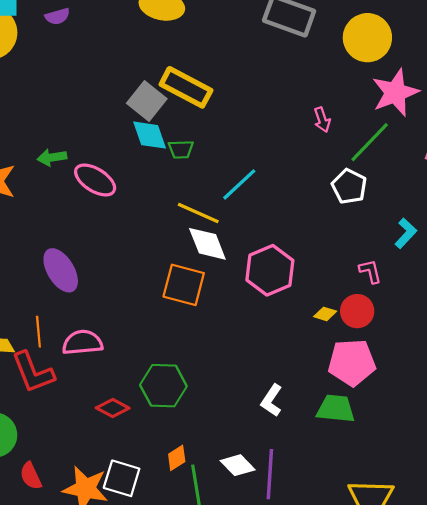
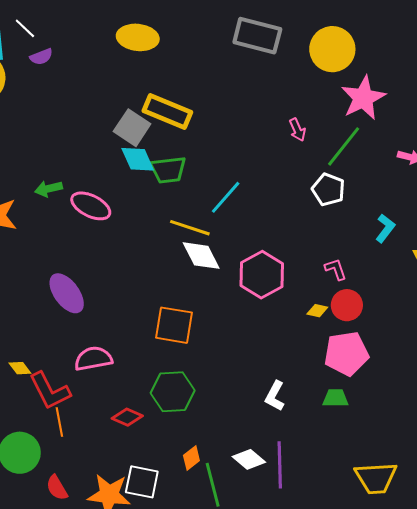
green trapezoid: (181, 149) -> (168, 170), size x1.5
pink L-shape: (370, 271) -> (336, 269), moved
orange square: (184, 285) -> (174, 325), moved
orange line: (38, 332) -> (59, 422), moved
green trapezoid: (336, 409) -> (335, 398), size x0.7

